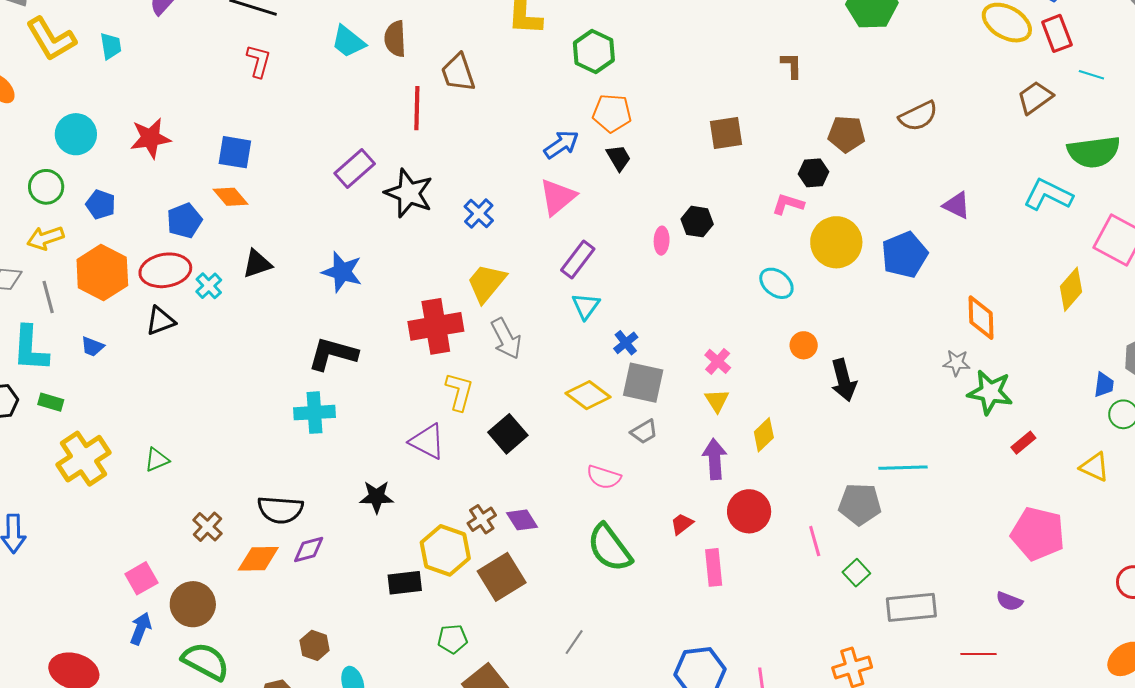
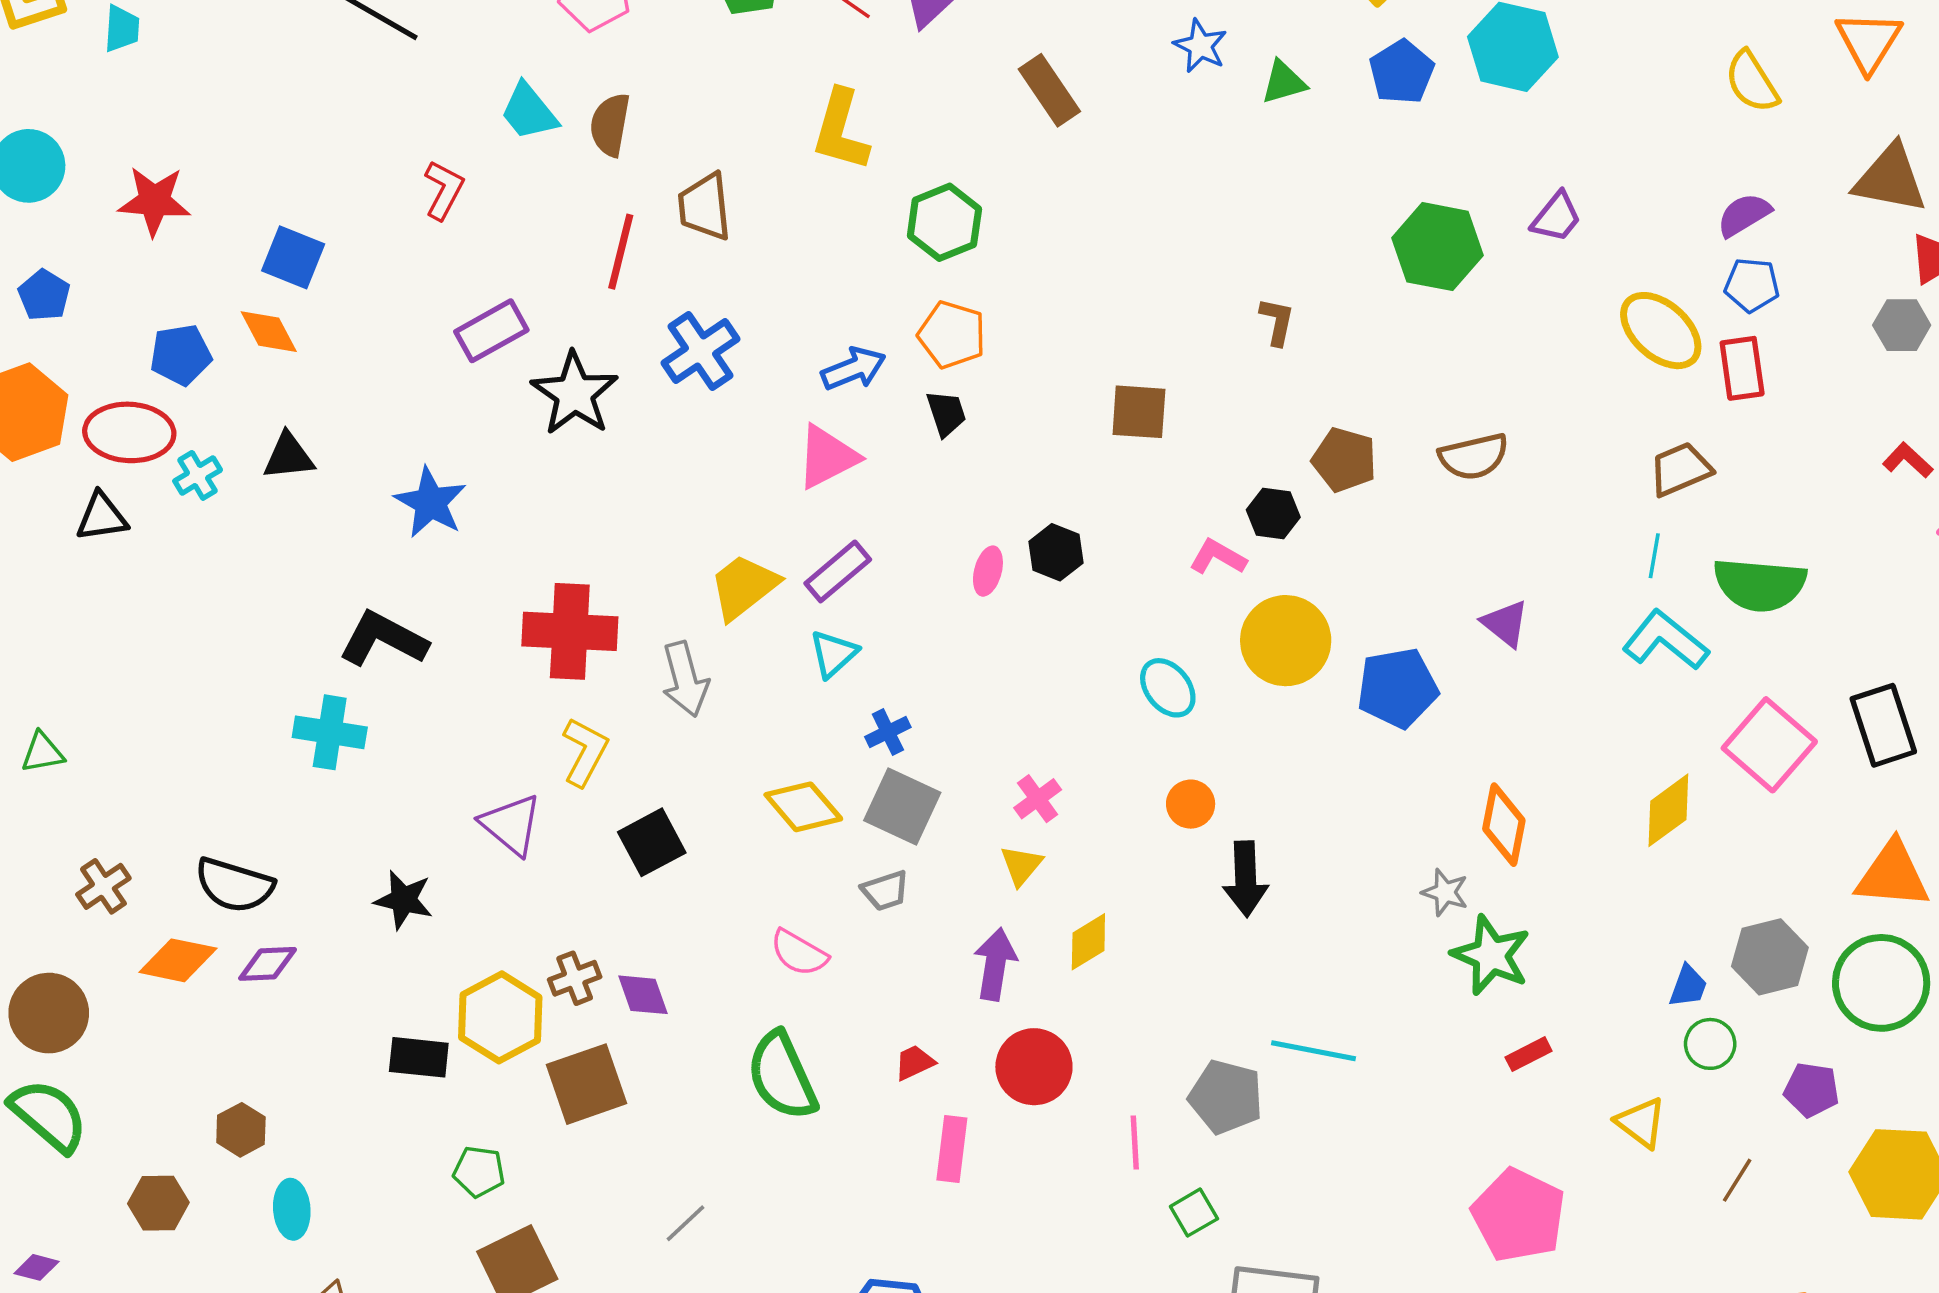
red L-shape: (258, 61) -> (444, 190), moved
cyan line: (1091, 75) -> (1654, 556), moved, turned 70
blue cross: (479, 213) -> (701, 351), moved, size x1.4
yellow trapezoid: (486, 283) -> (744, 587), moved

